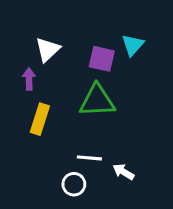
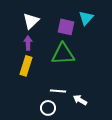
purple arrow: (29, 79) -> (28, 43), moved

